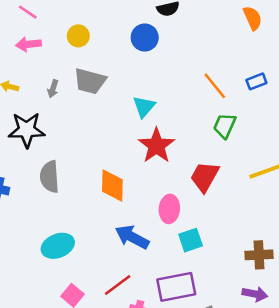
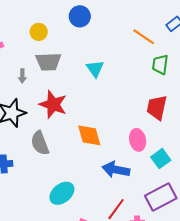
yellow circle: (78, 36) -> (39, 32), moved
red star: (156, 146) -> (53, 105), moved

